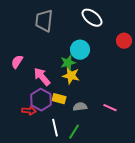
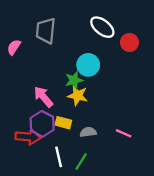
red circle: (124, 41) -> (129, 42), moved
pink semicircle: (17, 62) -> (14, 47), moved
red arrow: (29, 111) -> (28, 137), size x1.5

